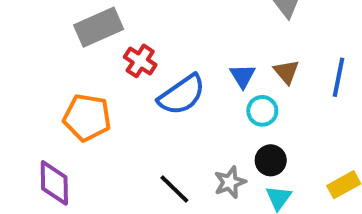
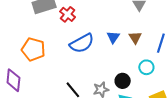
red cross: (140, 61) -> (68, 14), moved
cyan circle: (262, 111) -> (146, 67), moved

